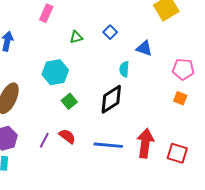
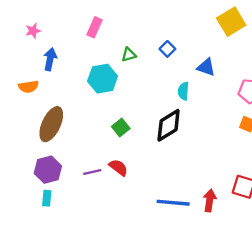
cyan hexagon: (55, 72) -> (103, 79), moved
purple line: (44, 140) -> (92, 172), turned 49
red arrow: (145, 143) -> (210, 200), moved, size x0.7
blue line: (108, 145) -> (173, 203), moved

